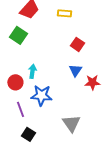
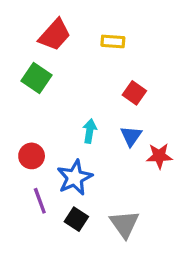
cyan arrow: (32, 71) -> (90, 131), moved
blue star: (41, 95) -> (75, 178), turned -30
black square: (28, 134) -> (76, 219), moved

